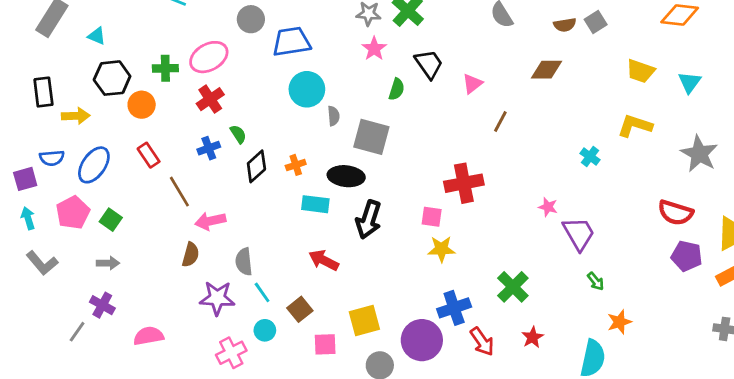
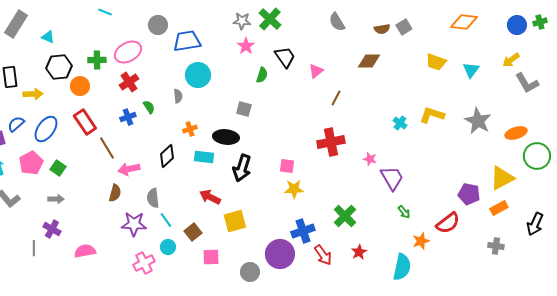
gray semicircle: (334, 116) -> (178, 96), moved
yellow L-shape: (635, 126) -> (432, 115), moved
gray square: (371, 137) -> (244, 109), size x0.6
red rectangle: (149, 155) -> (85, 122), size x1.4
blue semicircle: (52, 158) -> (16, 124), turned 144
black diamond: (256, 166) -> (167, 156), moved
red cross: (464, 183) -> (331, 142), moved
red semicircle: (675, 213) -> (448, 223), moved, turned -55
yellow square: (364, 321) -> (235, 221), moved
gray line: (77, 332) -> (34, 248), turned -35

